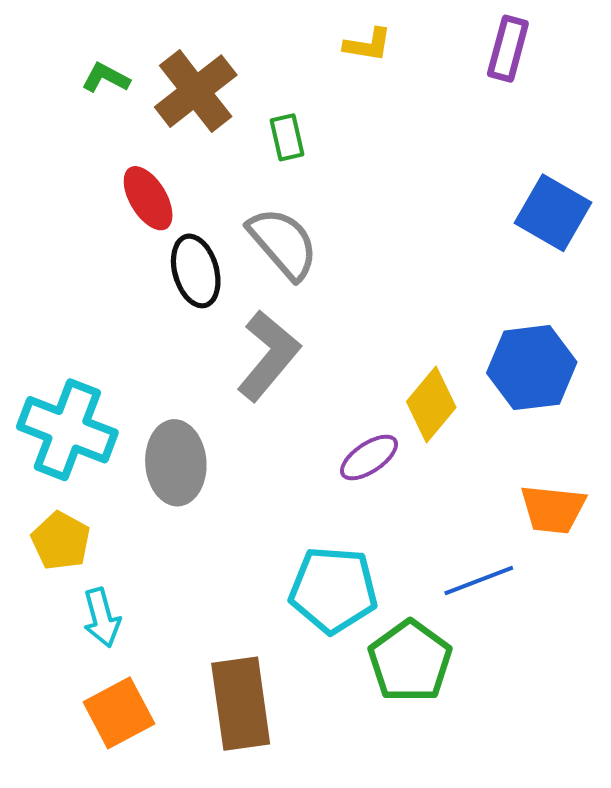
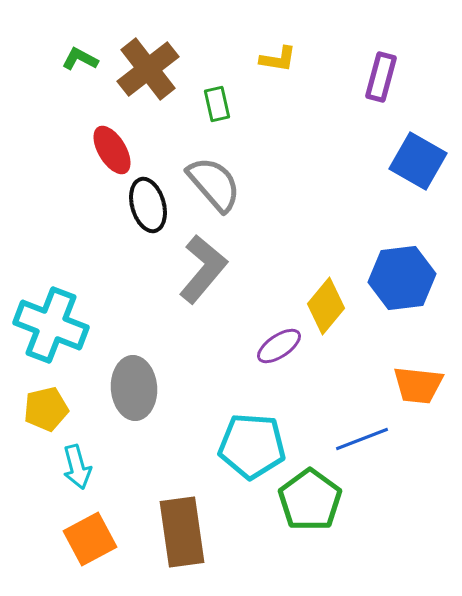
yellow L-shape: (368, 45) -> (278, 59), moved
purple rectangle: (508, 49) -> (381, 77), moved
gray ellipse: (176, 463) -> (134, 388), moved
yellow pentagon: (61, 541) -> (46, 409), turned 30

